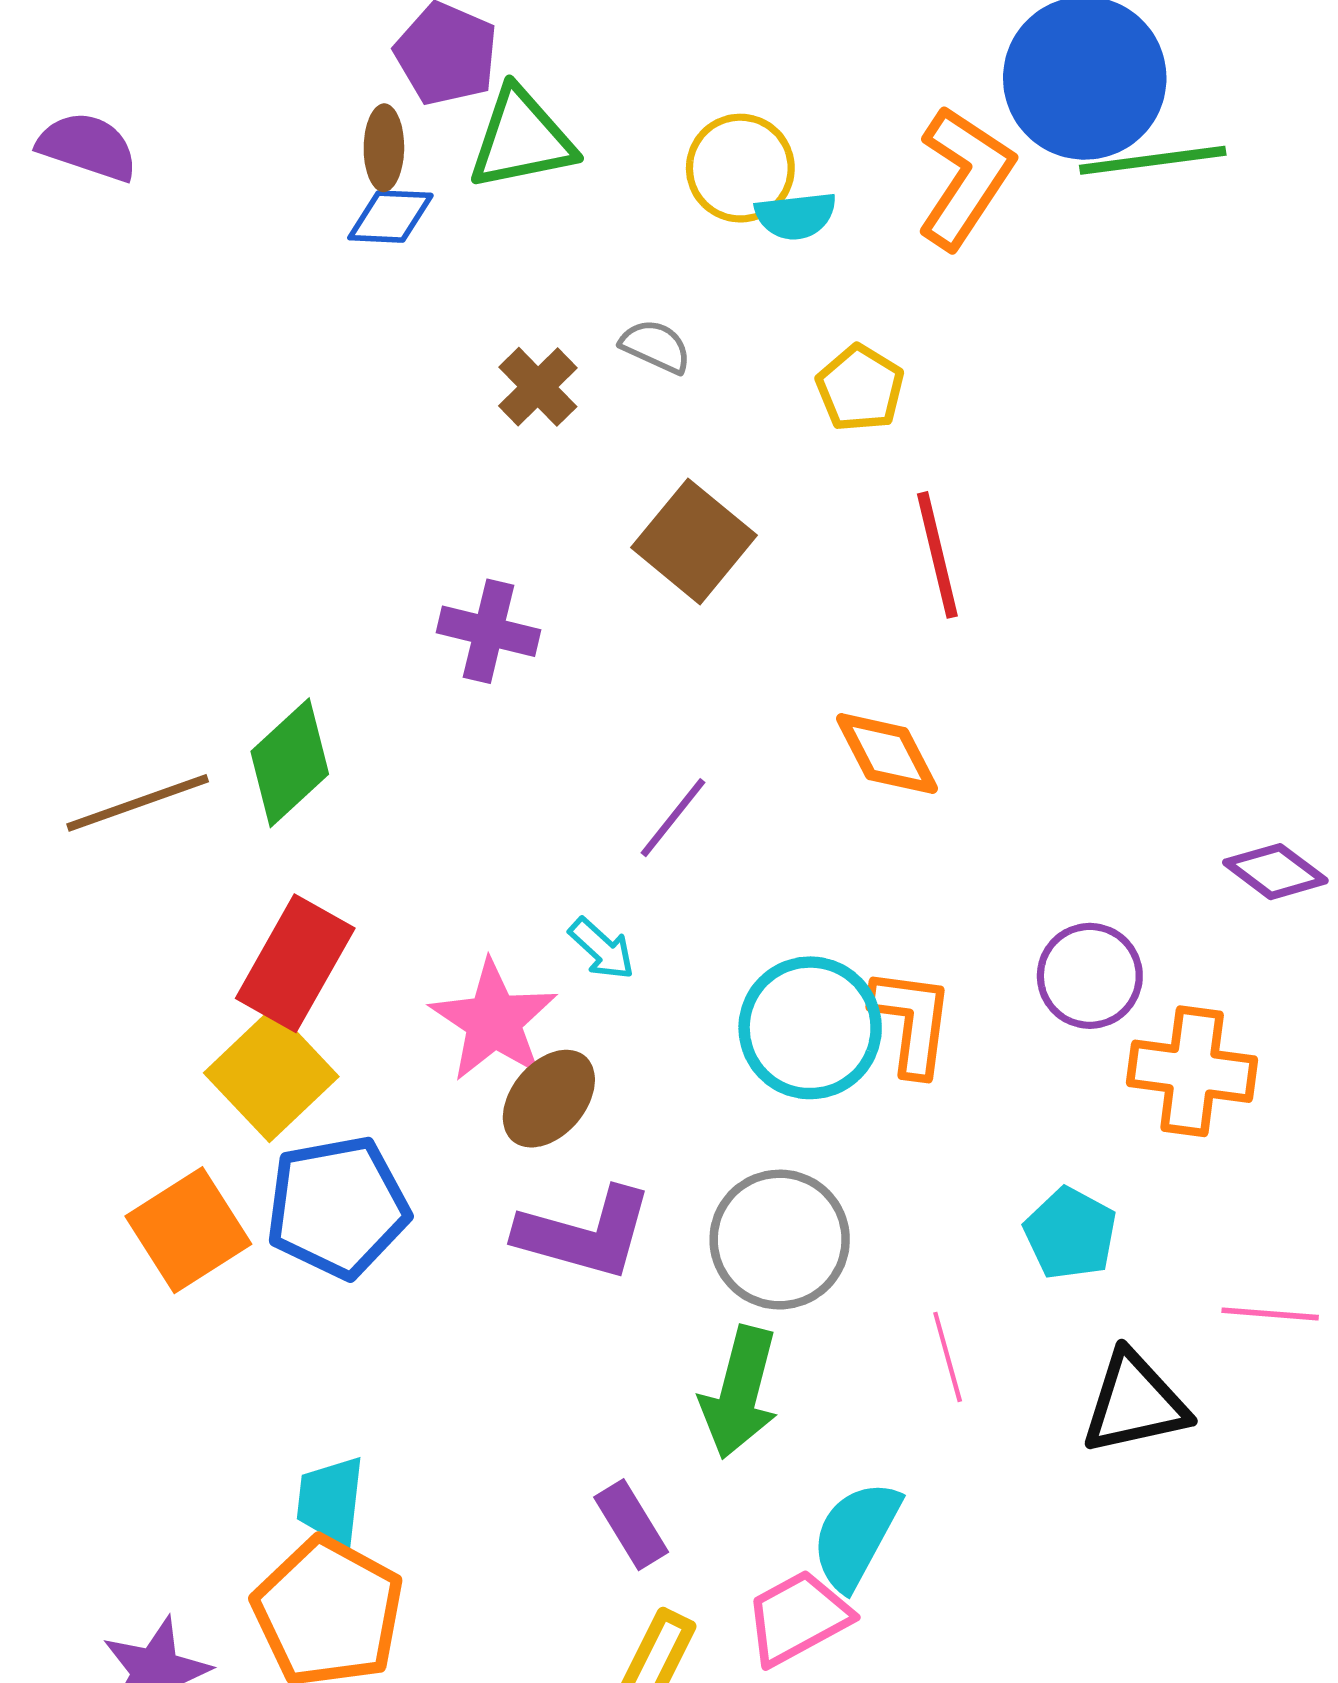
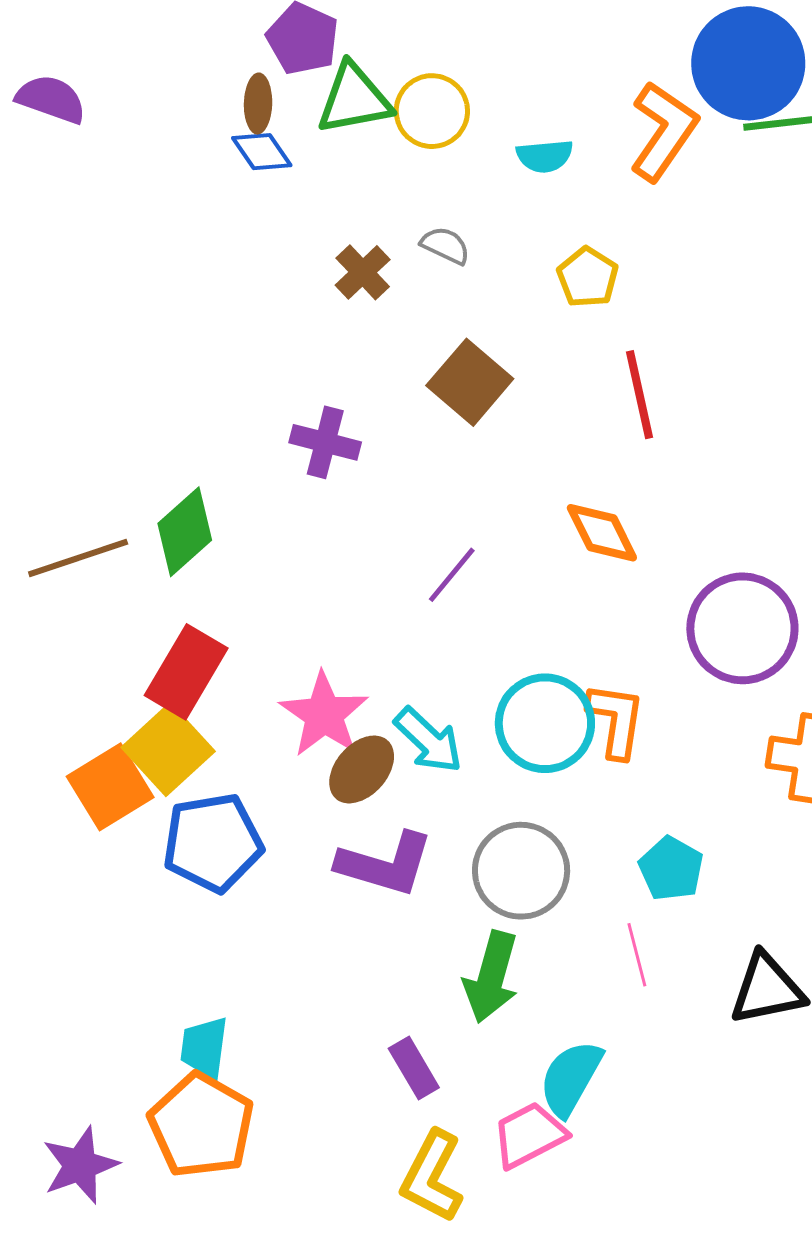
yellow circle: (740, 168) -> (432, 111), moved
blue diamond: (390, 217) -> (262, 152), turned 52
cyan arrow: (602, 949) -> (428, 740), moved, size x1.5
purple circle: (1090, 976) -> (742, 628), moved, size x1.5
orange square: (188, 1230) -> (110, 787), moved
cyan pentagon: (1070, 1233) -> (671, 869), moved

